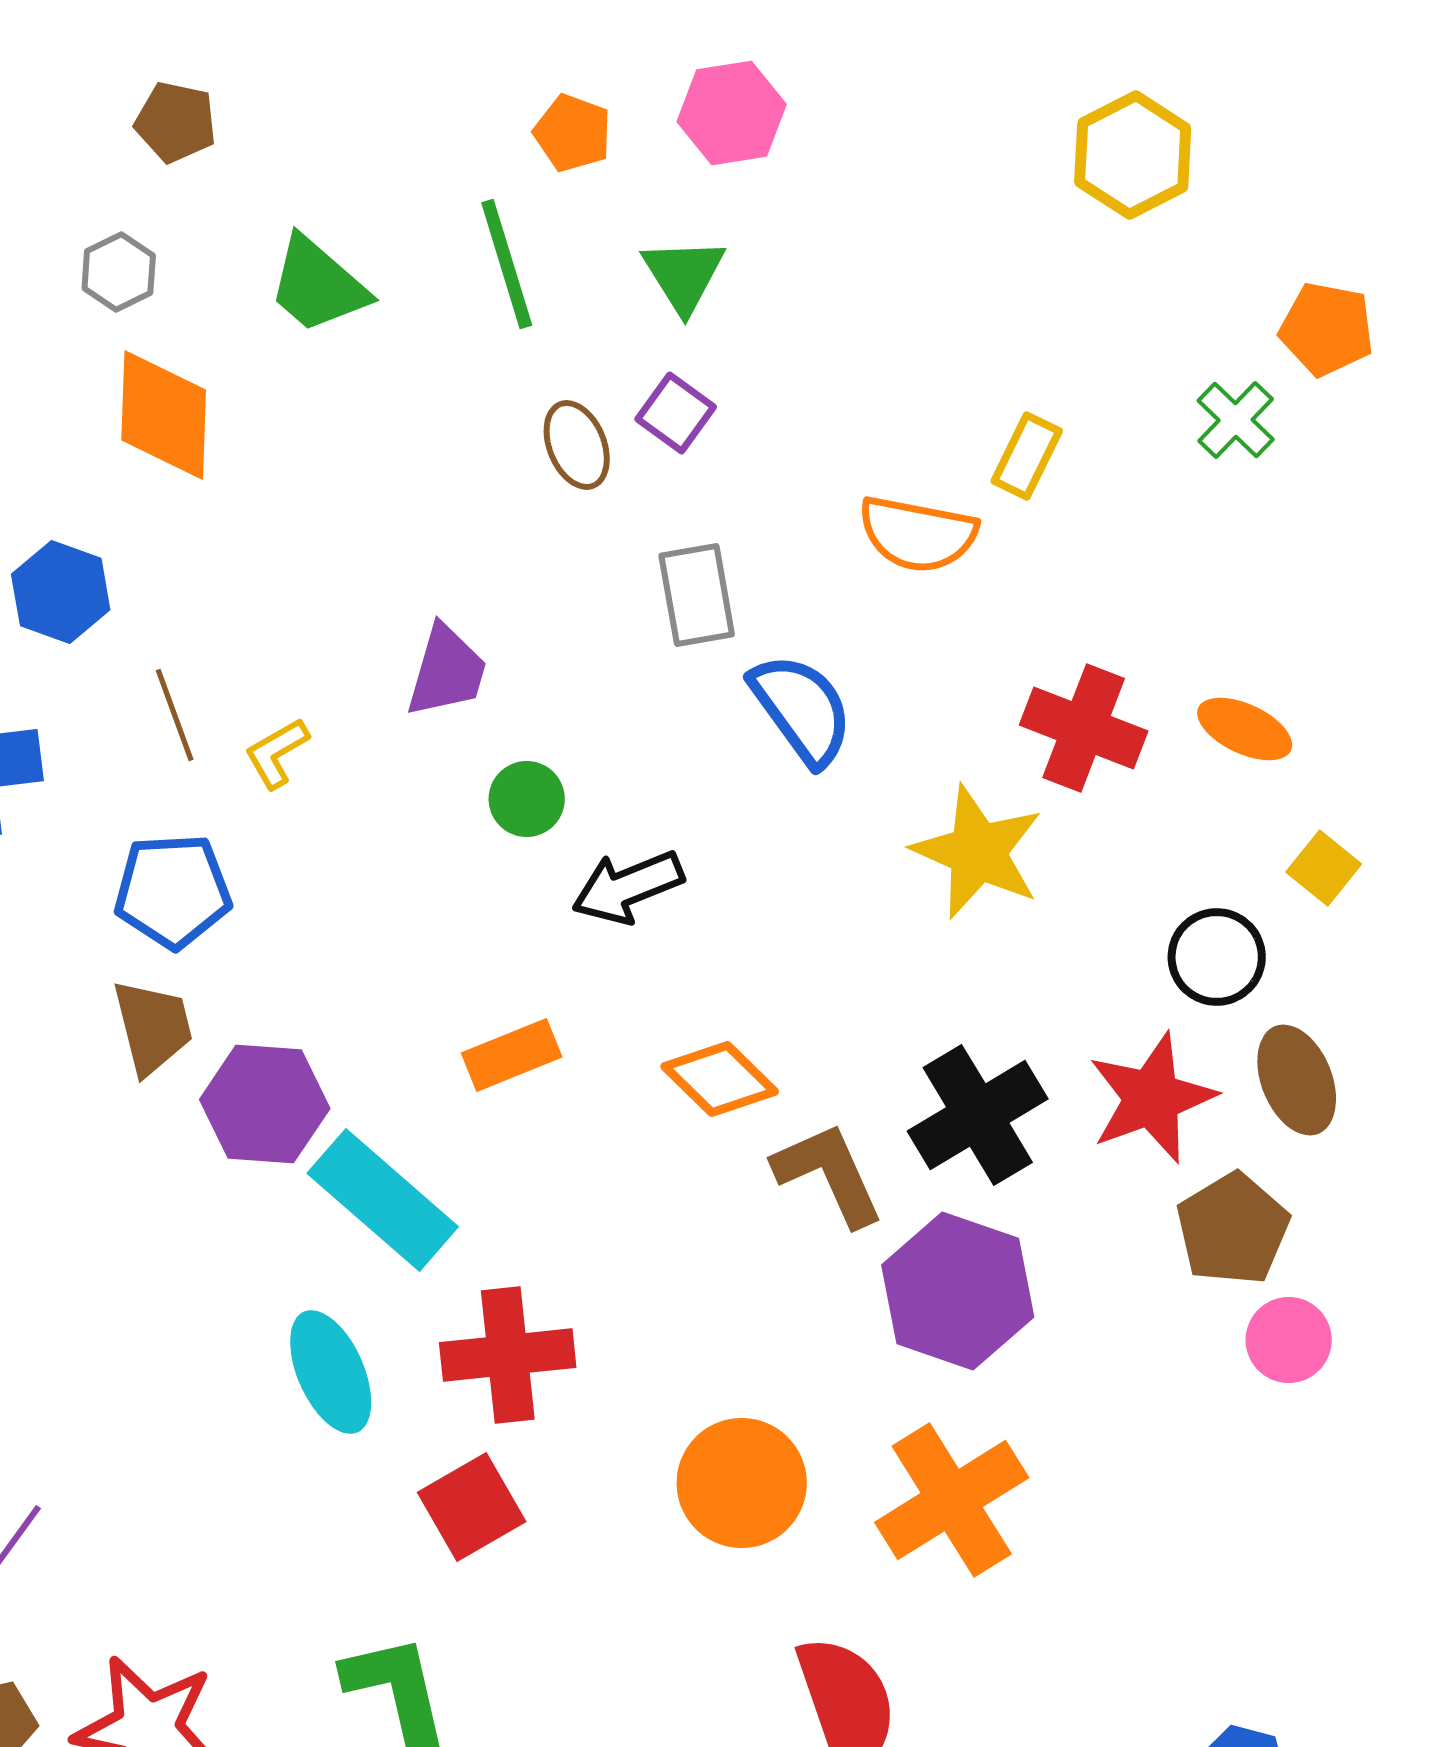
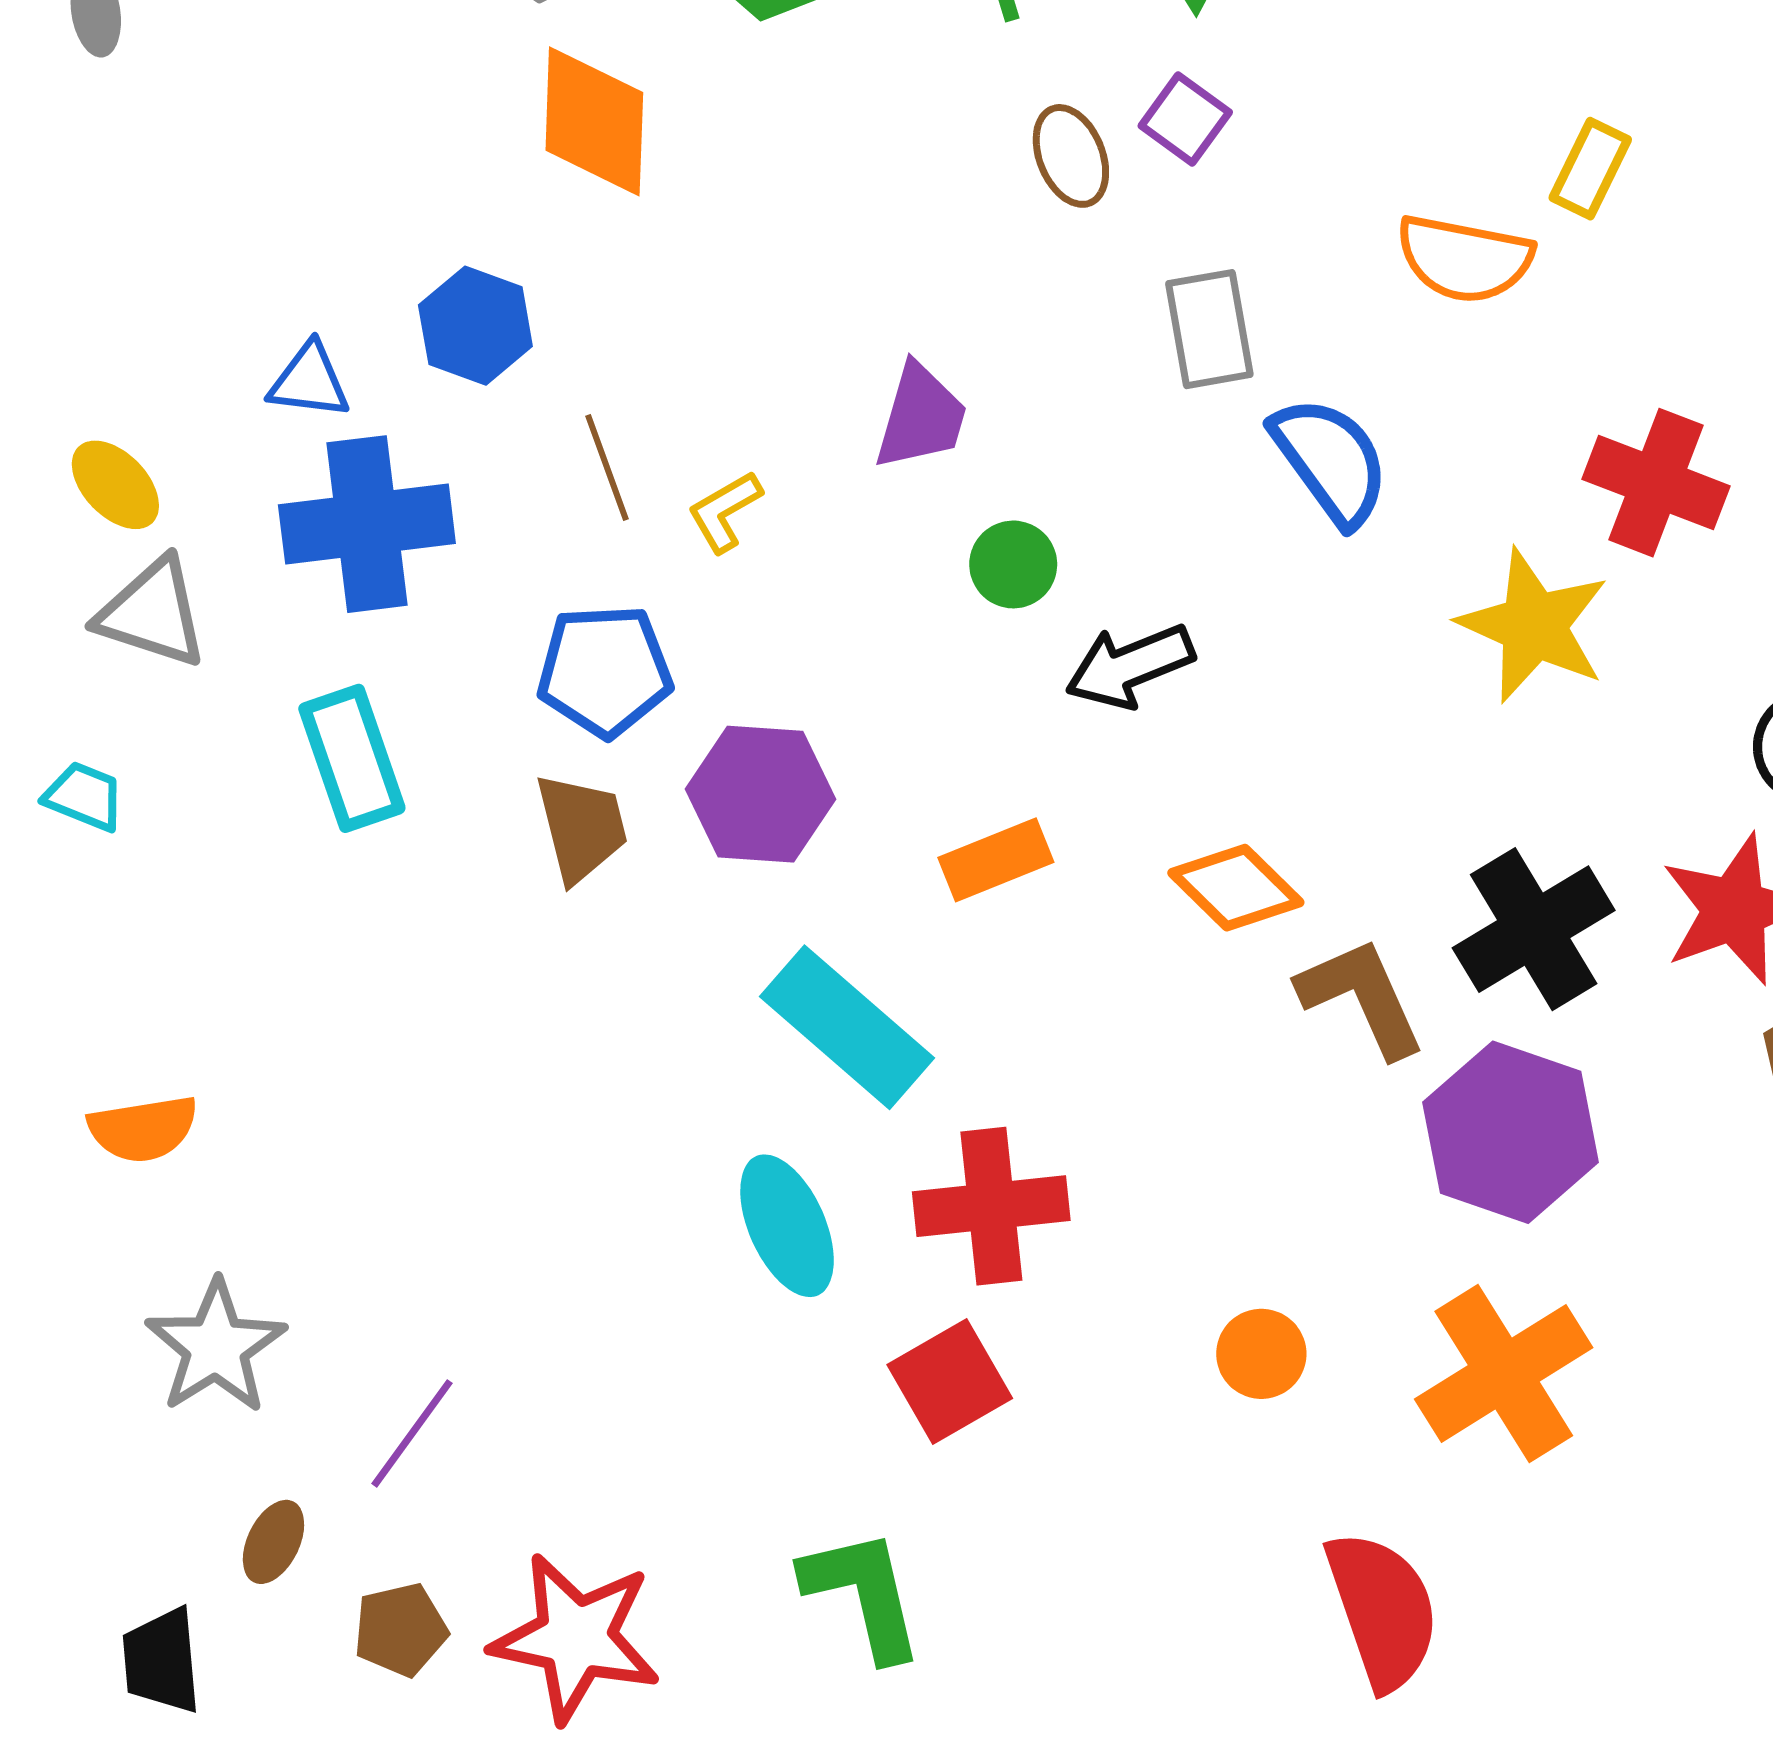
purple hexagon: (265, 1104) -> (760, 794), moved
orange circle: (742, 1483) -> (1261, 1354), size x0.6

